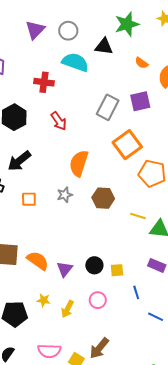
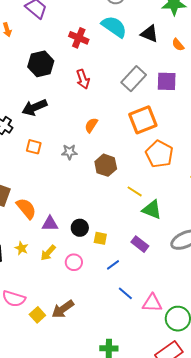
black triangle: (104, 46) -> (149, 34), moved
orange semicircle: (79, 163) -> (91, 125), size x0.6
purple triangle: (65, 269) -> (50, 224), turned 36
blue line: (136, 292) -> (113, 265), turned 56
yellow arrow: (67, 309) -> (48, 253), moved

